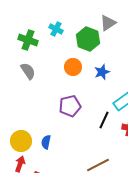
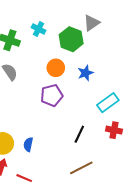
purple pentagon: (70, 106) -> (52, 95), moved
black line: (104, 120) -> (79, 134), moved

